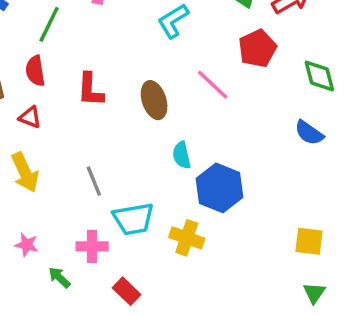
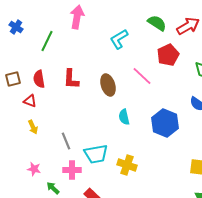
red semicircle: (35, 71) -> (39, 79), moved
red triangle: (30, 117) -> (30, 101), moved
yellow arrow: (25, 172) -> (33, 127), size x0.6
gray line: (94, 181) -> (66, 141), moved
blue hexagon: (220, 188) -> (165, 123), moved

